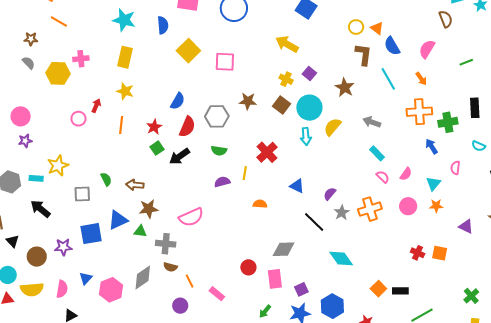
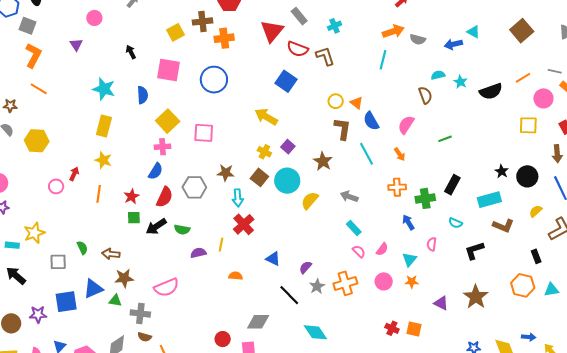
pink cross: (81, 59) -> (163, 147), moved
black rectangle: (475, 108) -> (452, 185), turned 30
orange cross: (419, 112) -> (397, 187), size x0.7
cyan arrow: (306, 136) -> (238, 198), moved
green square: (157, 148) -> (134, 218), turned 32
green semicircle: (219, 151) -> (182, 230), moved

